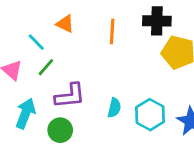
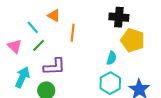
orange line: (112, 31) -> (73, 33), moved
cyan semicircle: (114, 108) -> (112, 58), moved

